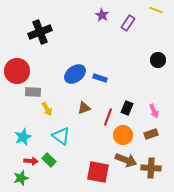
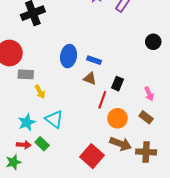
blue ellipse: (75, 74) -> (69, 56), turned -45
brown triangle: (84, 108) -> (90, 79), moved, turned 40
black rectangle: (127, 108) -> (118, 84), moved
brown rectangle: (151, 134) -> (146, 117), turned 56
cyan star: (23, 137) -> (27, 122), moved
red square: (98, 172) -> (92, 156), turned 30

